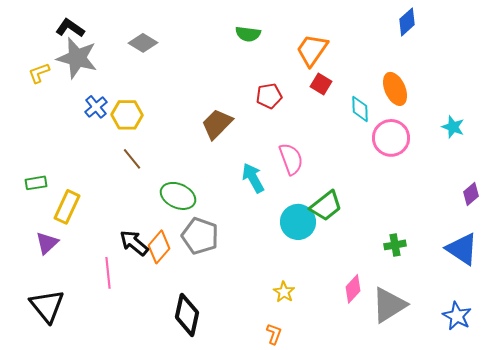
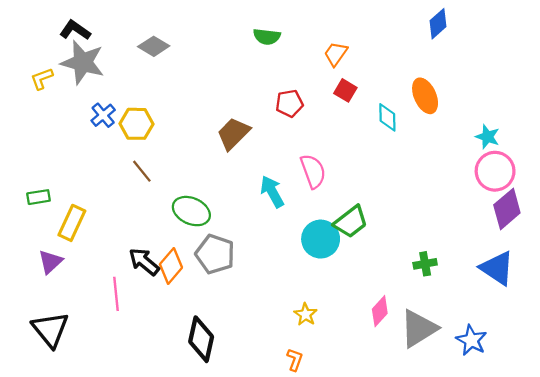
orange trapezoid: (312, 50) -> (336, 54), size x0.7
pink circle: (391, 138) -> (495, 171), moved
purple diamond: (471, 194) -> (507, 209), size x1.6
blue star: (457, 316) -> (471, 340), moved

